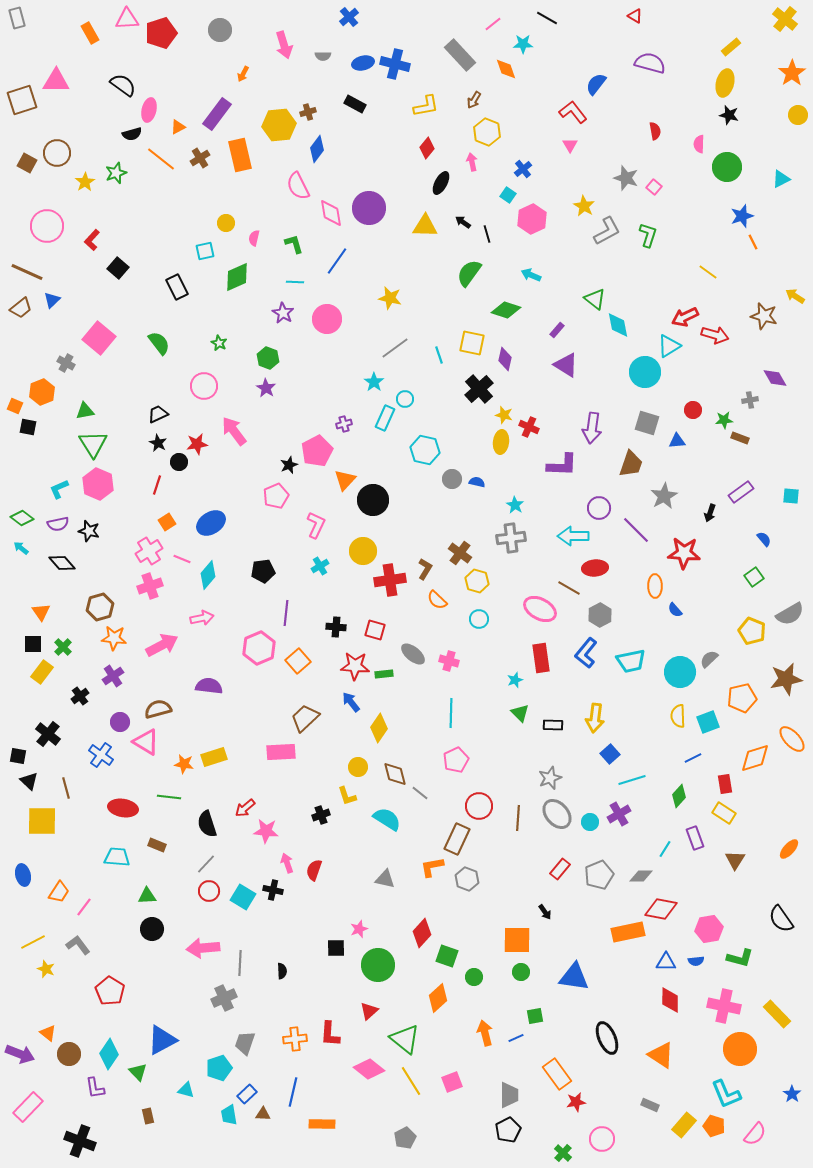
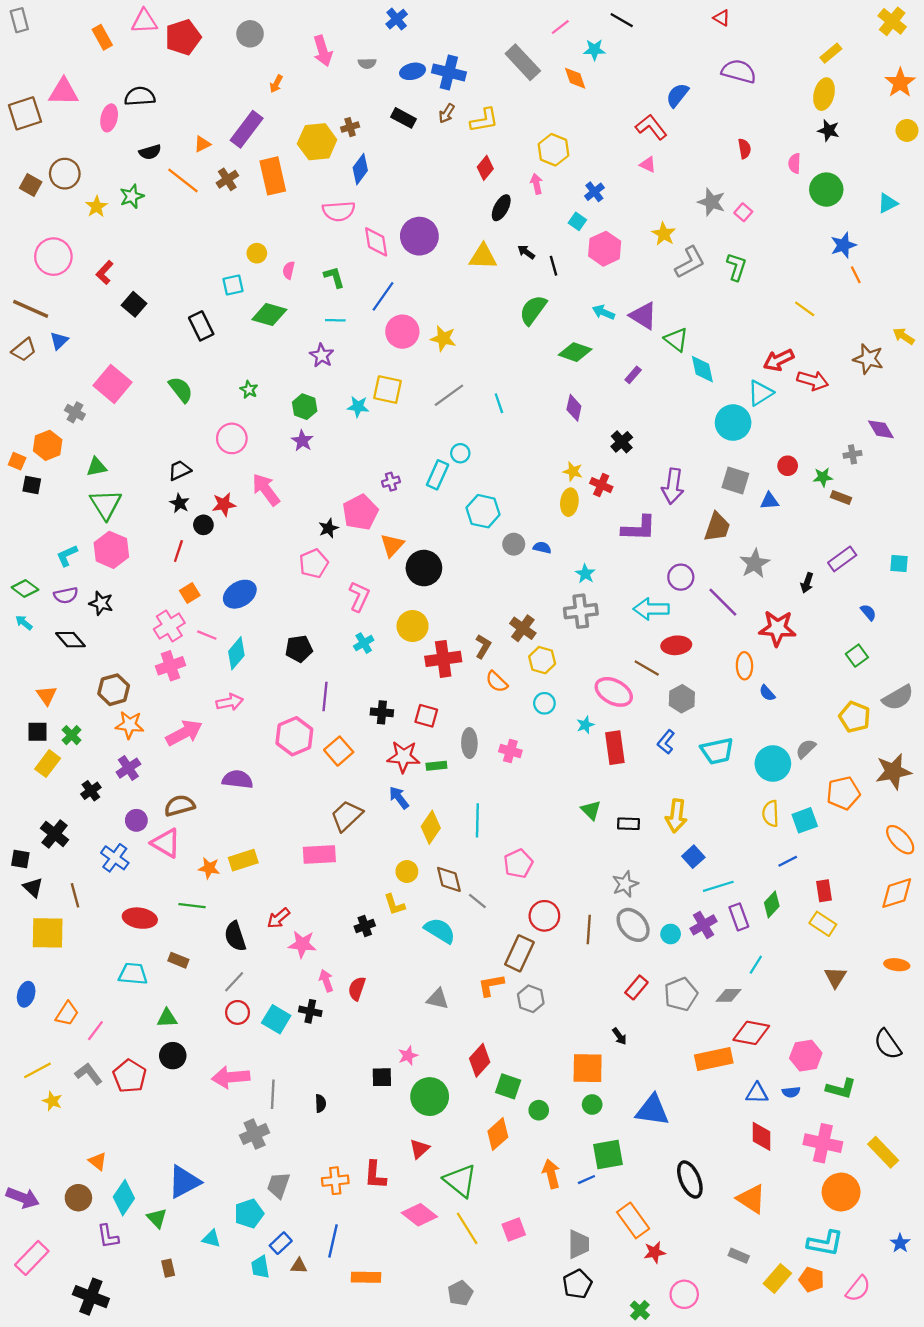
black semicircle: (123, 85) -> (140, 96), turned -40
brown arrow: (474, 100) -> (447, 113), moved
pink ellipse: (149, 110) -> (109, 118), moved
pink triangle: (570, 145) -> (648, 165), turned -35
pink semicircle: (298, 186) -> (339, 211), turned -68
green diamond: (237, 277) -> (269, 315), turned 40
pink circle: (327, 319) -> (402, 332), moved
yellow square: (472, 343) -> (388, 390), moved
purple triangle: (566, 365) -> (643, 316), moved
cyan star: (374, 382) -> (358, 407), moved, turned -30
black cross: (479, 389) -> (622, 442), moved, size x0.7
blue L-shape: (586, 653) -> (666, 742), size x0.7
gray ellipse: (413, 654) -> (469, 743), turned 50
cyan star: (515, 680) -> (585, 725), moved
cyan line: (451, 713) -> (477, 820), moved
orange diamond: (755, 758) -> (897, 893), moved
purple rectangle: (695, 838) -> (739, 917), moved
orange ellipse: (789, 849) -> (897, 965), turned 55
blue ellipse: (23, 875) -> (26, 994), turned 30
red pentagon: (110, 991) -> (130, 1076), moved
green square: (535, 1016) -> (608, 1155), size x1.6
orange triangle: (48, 1033) -> (98, 1161), moved
cyan L-shape: (726, 1094) -> (825, 1243), turned -56

